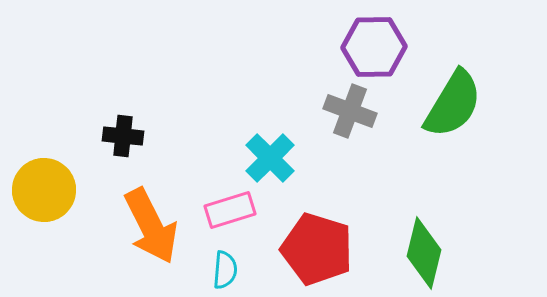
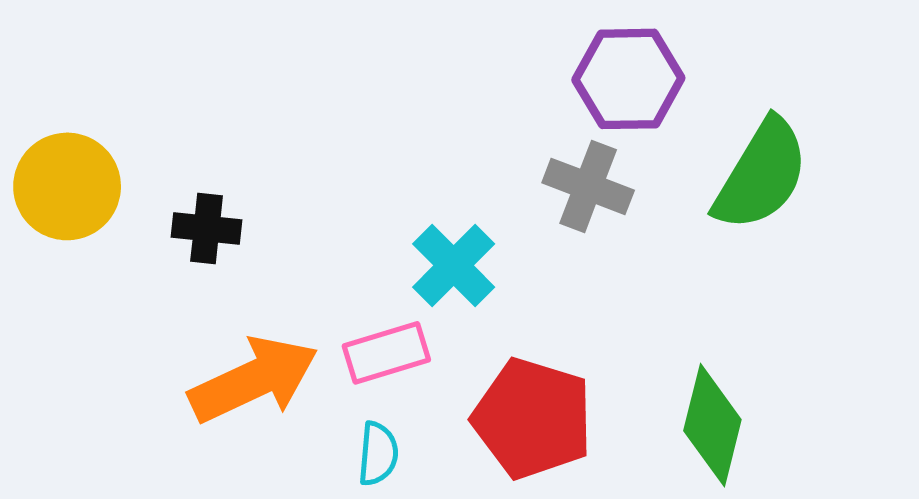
yellow circle: (44, 190) -> (67, 186), moved
orange arrow: (151, 226) -> (254, 380), turned -88

